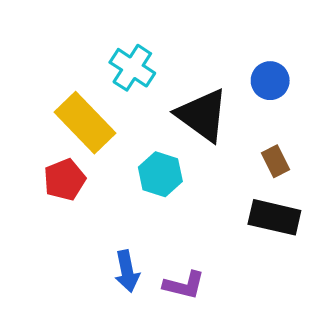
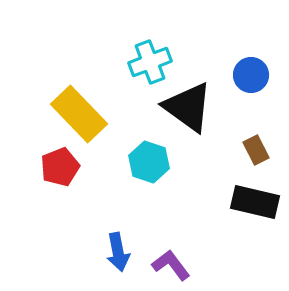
cyan cross: (132, 68) -> (150, 62), moved, turned 36
purple L-shape: (184, 285) -> (171, 265), turned -141

